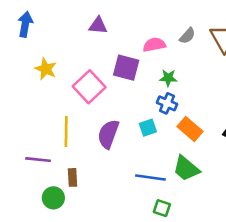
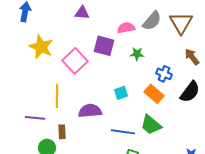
gray semicircle: (187, 36) -> (152, 21), size x1.5
yellow star: (46, 69) -> (41, 47), size x1.4
blue cross: (167, 103) -> (164, 74), moved
purple semicircle: (108, 134) -> (90, 111), moved, turned 65

